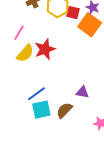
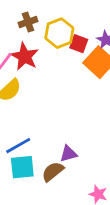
red star: (45, 49) -> (25, 56), moved, turned -30
purple triangle: (82, 92) -> (68, 154), moved, turned -32

